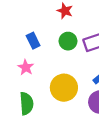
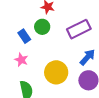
green circle: (68, 41) -> (42, 27), moved

